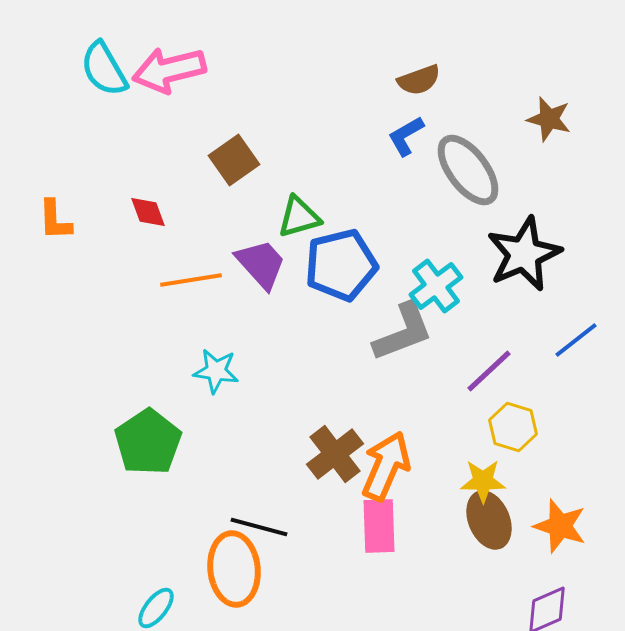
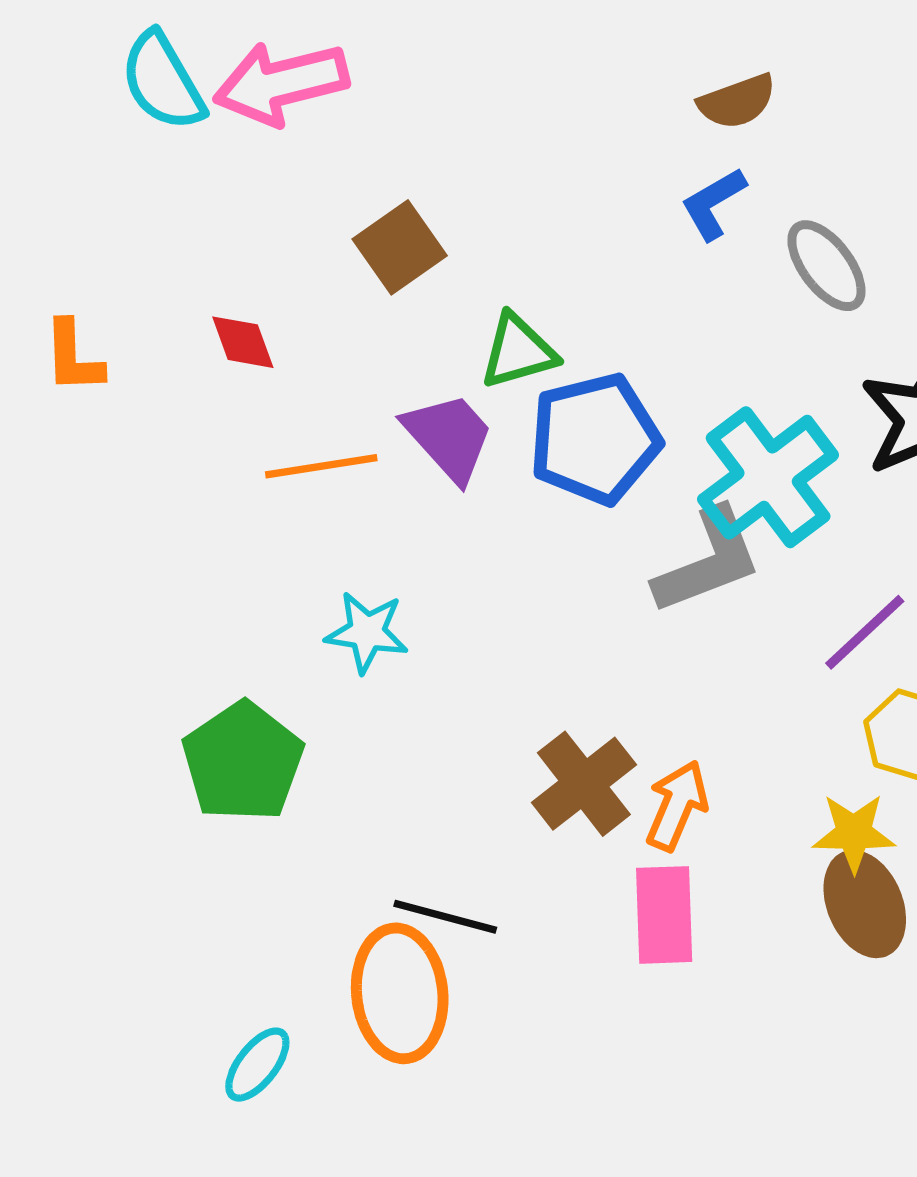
gray ellipse: (468, 170) -> (826, 266), size x0.7
cyan cross: (436, 286) -> (768, 477), size x1.4
orange arrow: (386, 466) -> (677, 806), size x0.7

